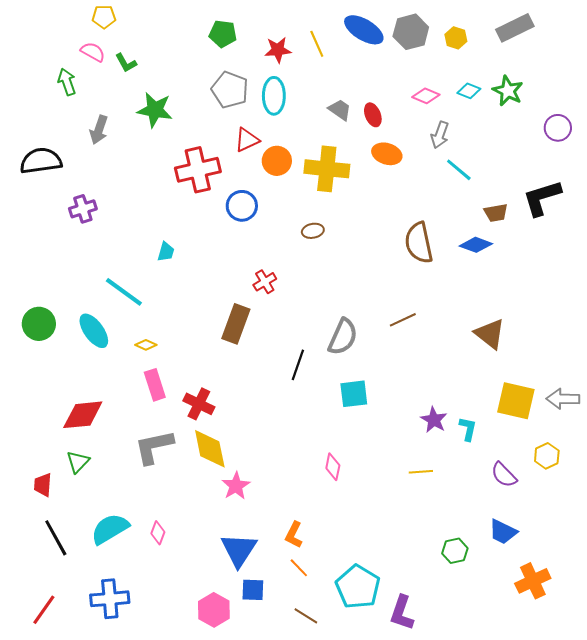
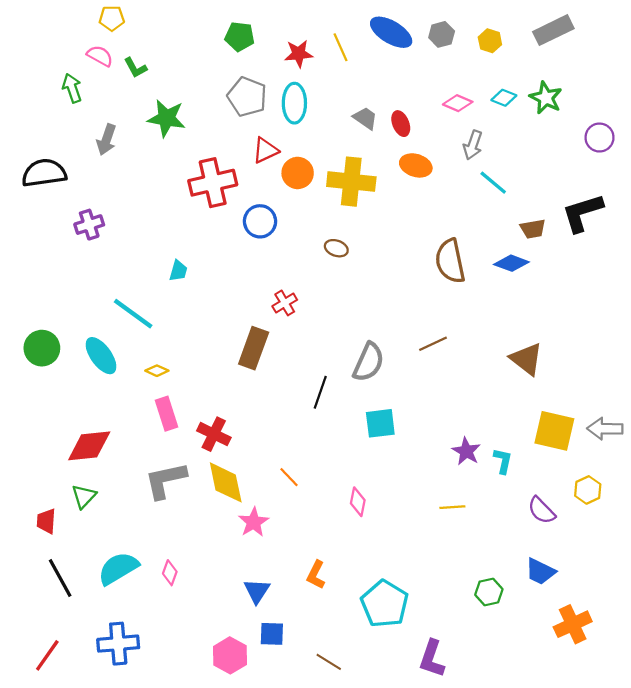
gray hexagon: (411, 32) -> (442, 34), size x0.7
brown ellipse: (313, 231) -> (336, 248), turned 30
blue triangle: (239, 550) -> (257, 591), size x0.7
orange line: (299, 568) -> (289, 477), moved
cyan pentagon: (358, 587) -> (385, 604), moved

